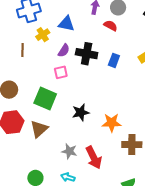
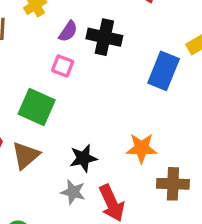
blue rectangle: (114, 60) -> (164, 71), moved, size x1.6
pink square: (61, 72) -> (63, 66), turned 32
black star: (81, 112) -> (83, 158), moved

